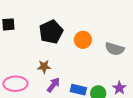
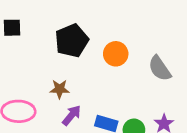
gray semicircle: (115, 49) -> (160, 68), turned 36

